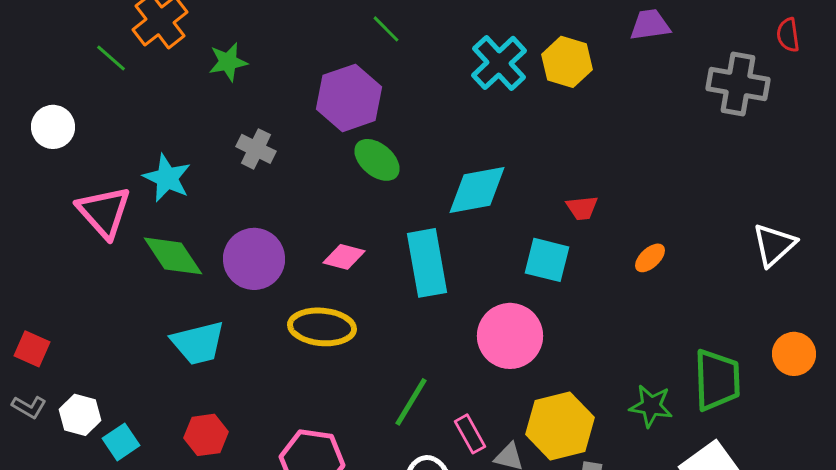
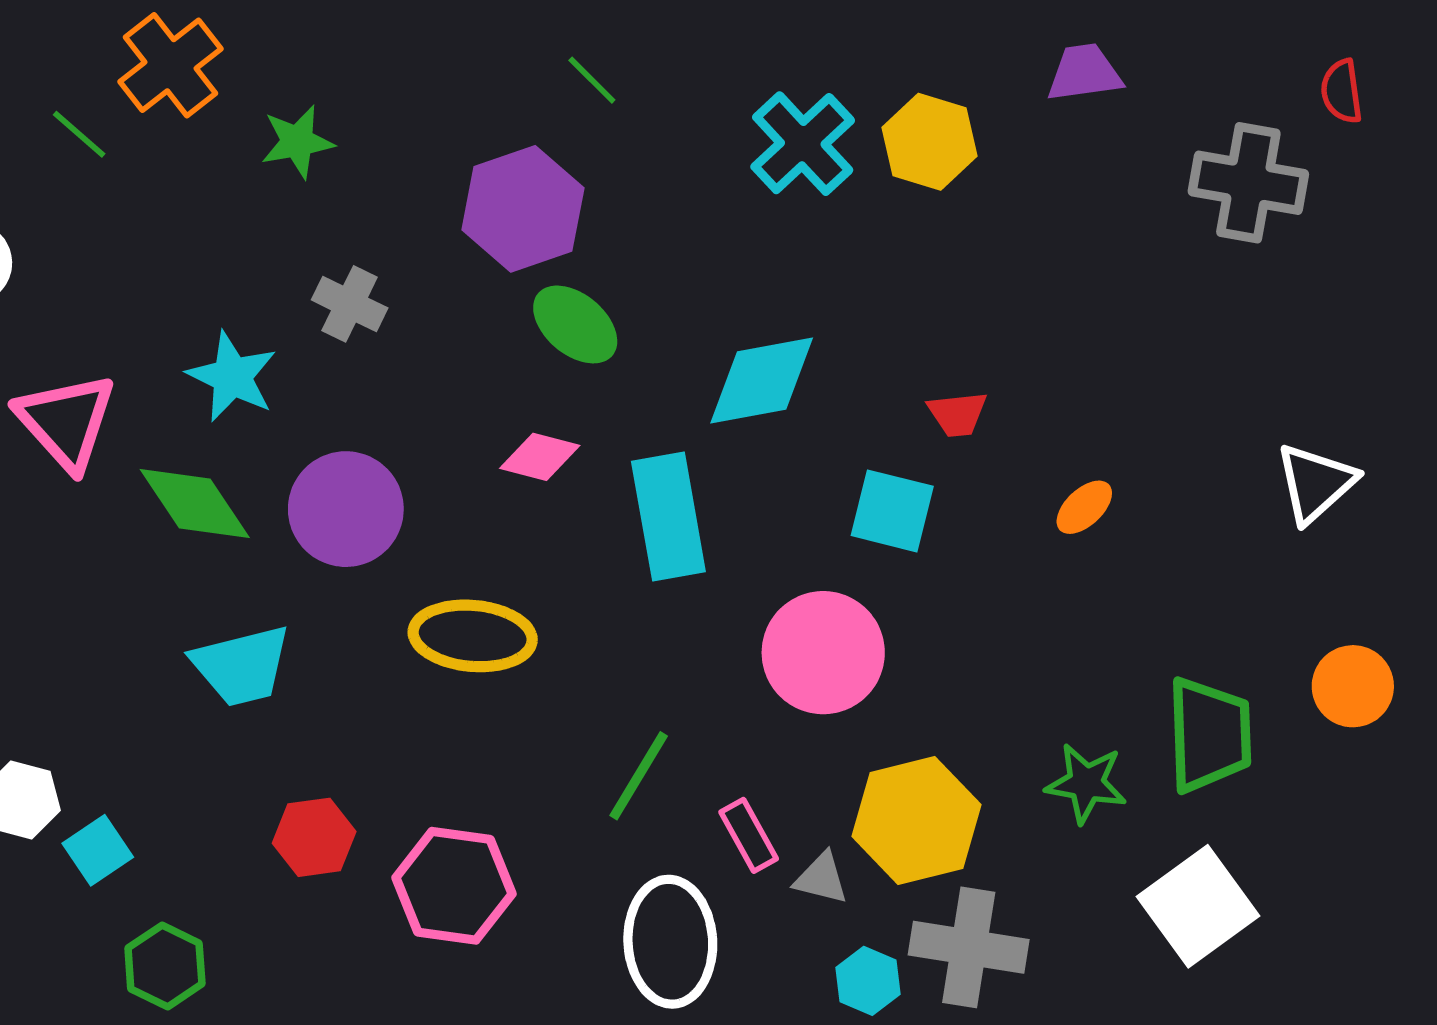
cyan star: (167, 178) -> (232, 377), moved
pink diamond: (344, 257) -> (540, 457), moved
red hexagon: (206, 435) -> (314, 837), moved

